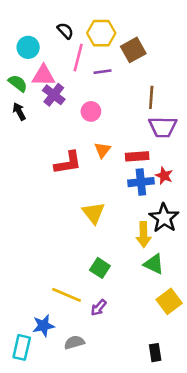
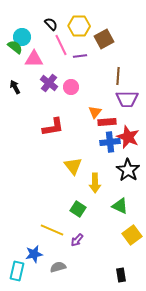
pink line: (78, 58) -> (61, 45), turned -40
green semicircle: (18, 83) -> (15, 47), moved
purple cross: (54, 95) -> (49, 83), moved
orange triangle: (102, 150) -> (95, 112), moved
red star: (164, 176) -> (128, 137), size x1.6
yellow arrow: (144, 235) -> (95, 183), moved

